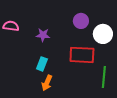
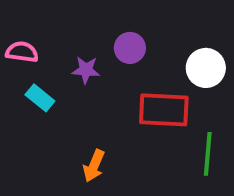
purple circle: (81, 21) -> (130, 48), moved
cyan rectangle: (42, 64) -> (40, 98), moved, turned -72

